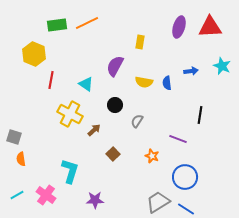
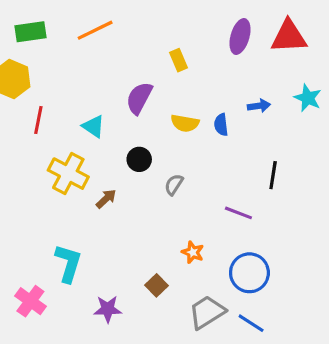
green rectangle: (57, 25) -> (30, 32), moved
yellow rectangle: (140, 42) -> (179, 60), turned -32
brown square: (113, 154) -> (157, 285), moved
orange star: (152, 156) -> (193, 252), moved

